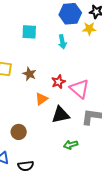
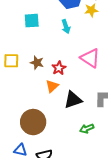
red star: (58, 82) -> (59, 68), moved
pink triangle: (79, 89) -> (90, 58), moved
brown circle: (19, 132) -> (33, 122), size x1.6

